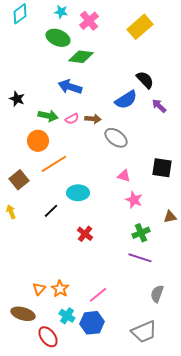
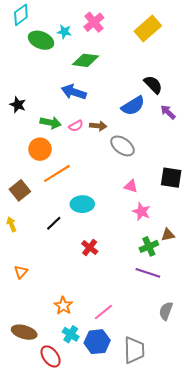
cyan star: (61, 12) -> (64, 32), moved
green ellipse: (58, 38) -> (41, 40), moved
brown triangle: (170, 217) -> (168, 235), moved
orange triangle: (39, 289) -> (21, 272), moved
gray trapezoid: (144, 332) -> (134, 350), moved, turned -68

